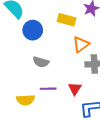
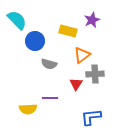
gray semicircle: (41, 62) -> (49, 64), moved
red triangle: (75, 89) -> (76, 84), moved

